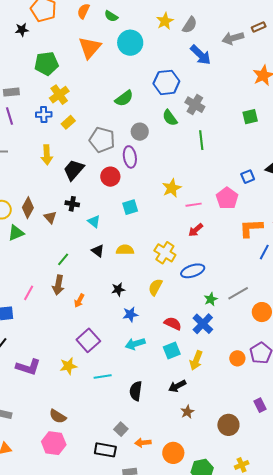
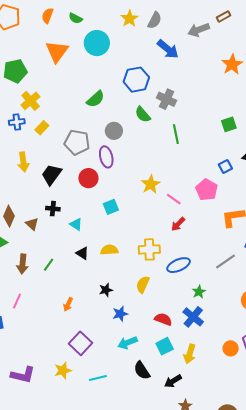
green square: (250, 117) -> (229, 124), moved
pink line: (194, 205) -> (174, 199), turned 49
yellow cross: (165, 253) -> (149, 249), turned -30
brown arrow: (58, 285) -> (23, 264), moved
gray line: (238, 293) -> (226, 261), moved
black semicircle: (136, 391) -> (142, 371), moved, turned -36

